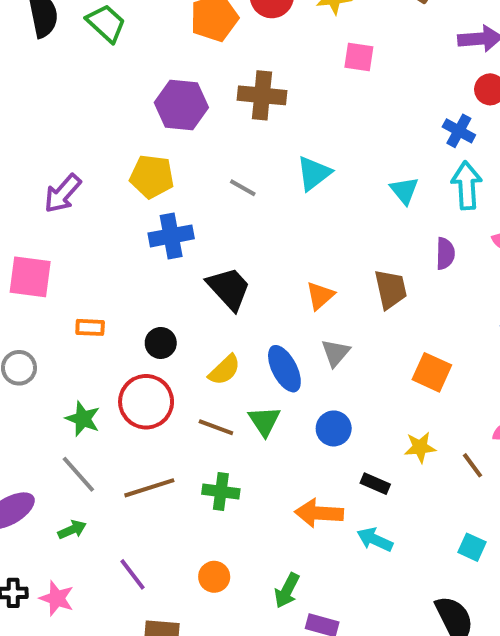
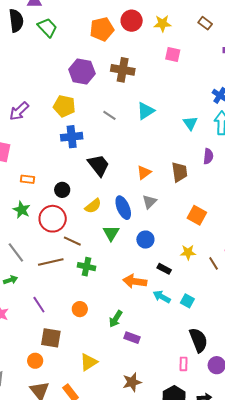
green star: (83, 419) -> (22, 210), moved
brown line: (216, 427) -> (72, 241), moved
cyan square: (472, 547) -> (187, 301), moved

